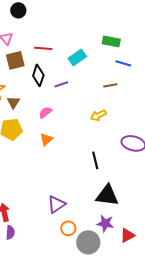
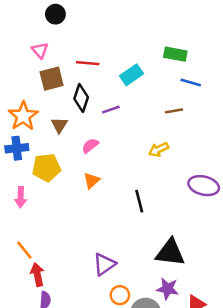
brown triangle: (13, 102) -> (59, 125), moved
black line: (95, 160) -> (139, 201), moved

